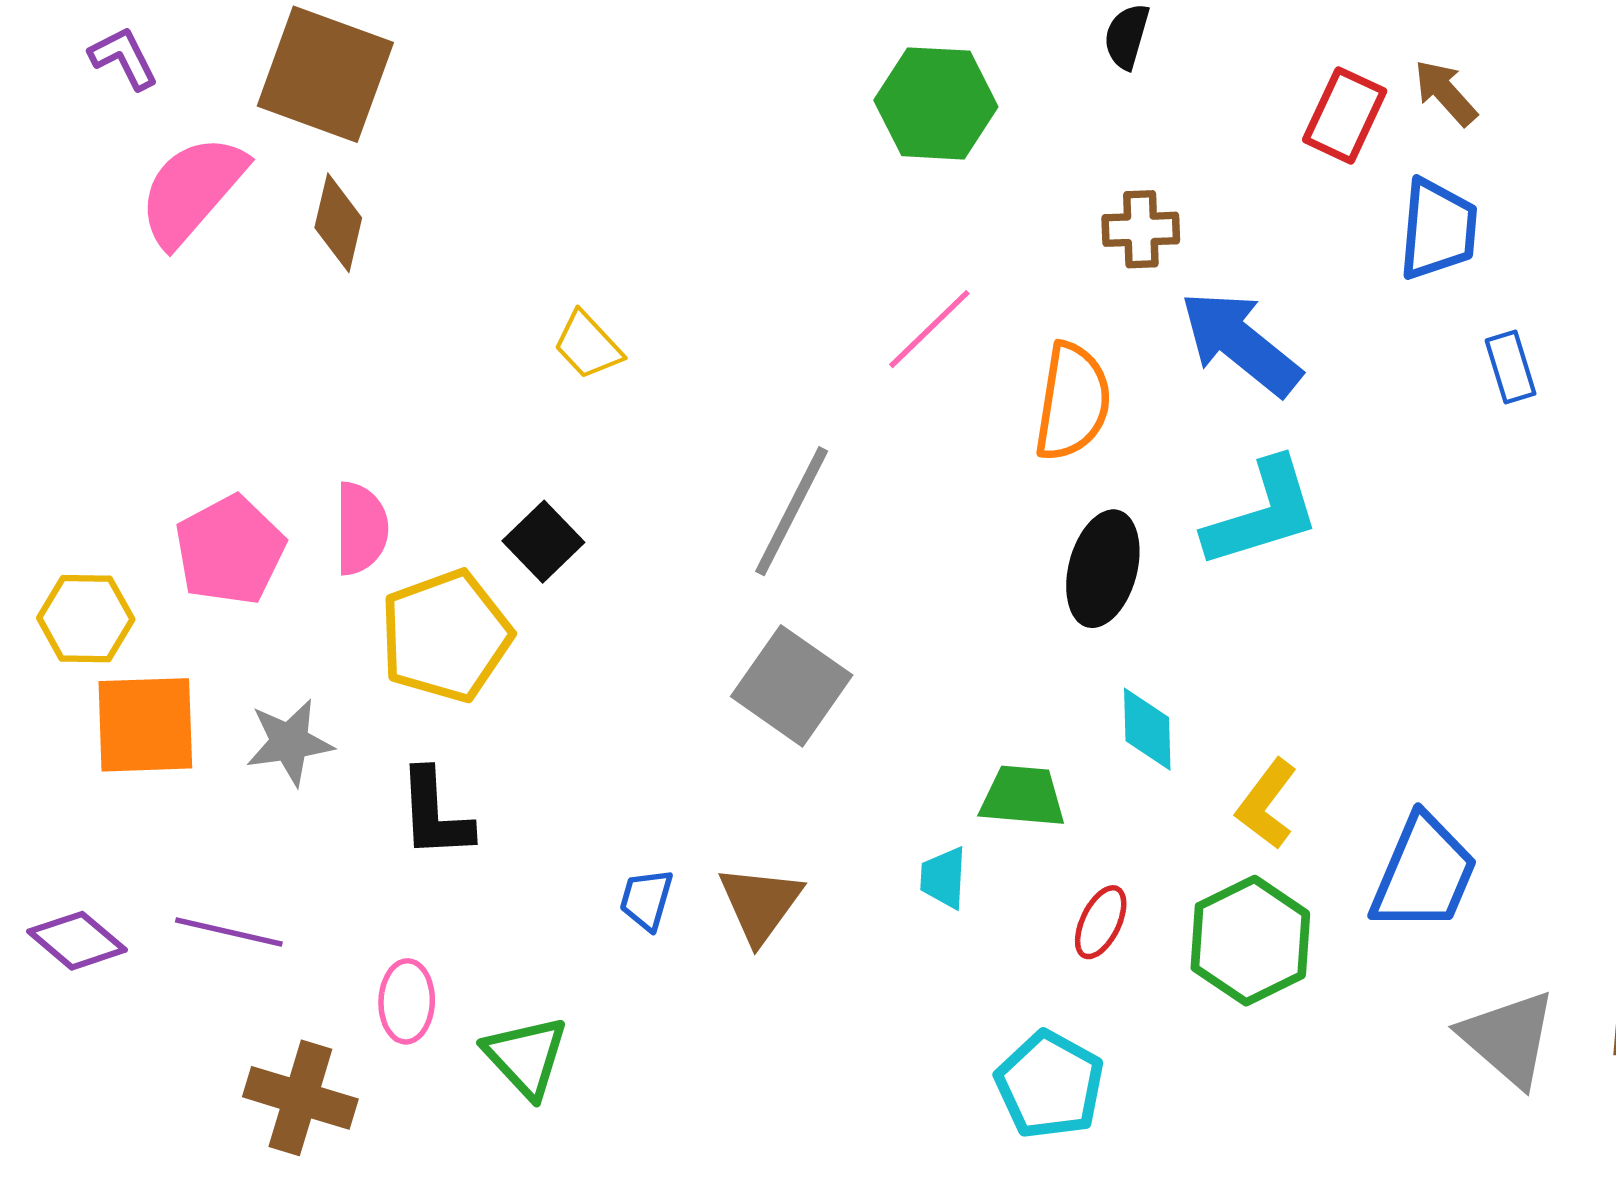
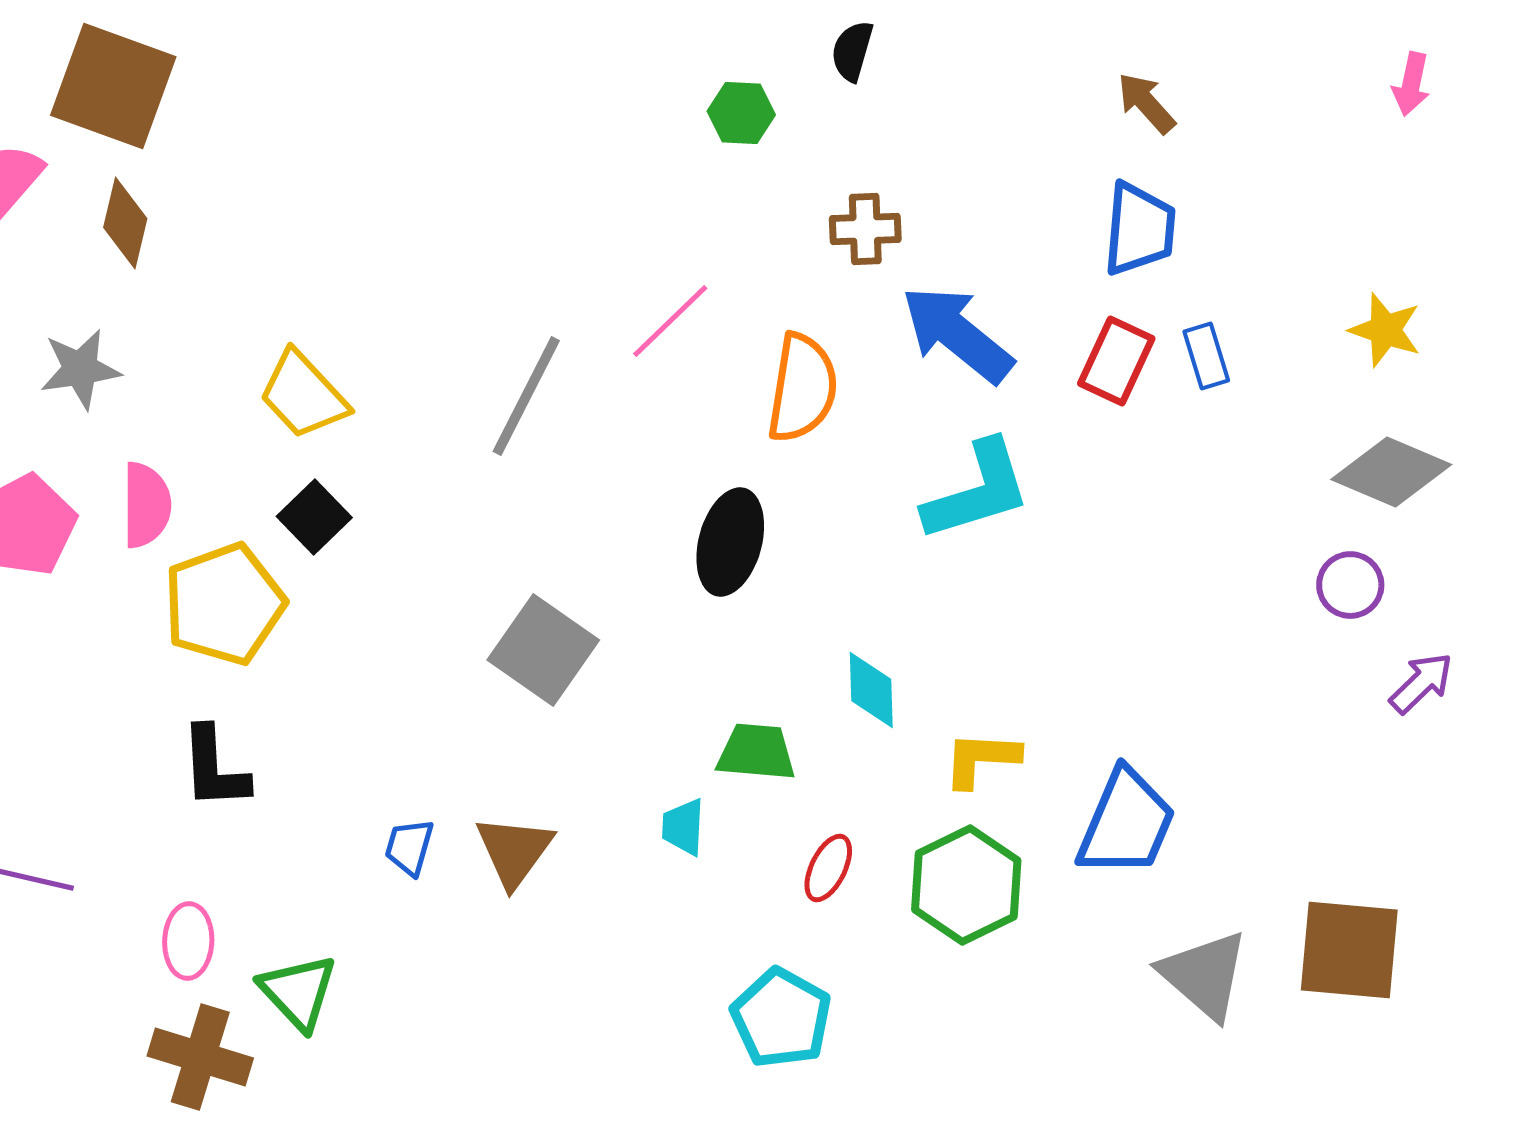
green hexagon: (936, 103) -> (741, 113), moved, size x0.6
red rectangle: (1345, 115) -> (1116, 361), moved
yellow trapezoid: (588, 345) -> (303, 395), moved, size x1.4
gray line: (792, 511) -> (526, 396), moved
black ellipse: (1103, 569) -> (730, 542), moved
gray star: (290, 742) -> (80, 369), moved
yellow L-shape: (1267, 804) -> (981, 759), turned 56
brown cross: (300, 1098) -> (200, 1057), moved

